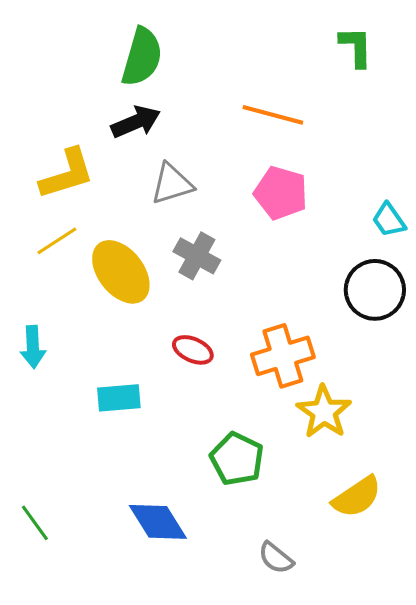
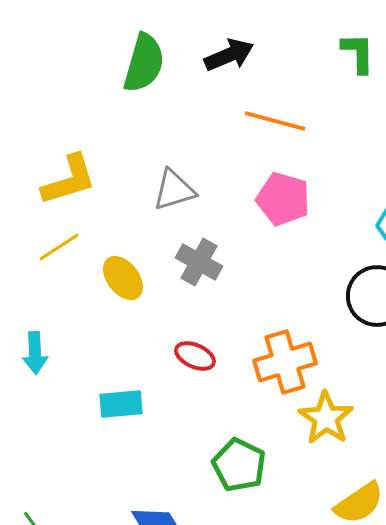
black arrow: (136, 122) -> (229, 55), moved
yellow ellipse: (121, 272) -> (123, 278), size x0.7

